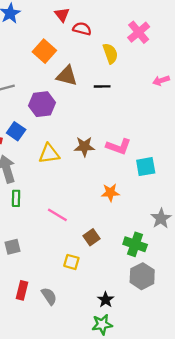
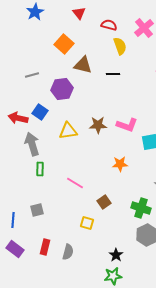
red semicircle: (82, 29) -> (109, 25), moved
gray semicircle: (49, 296) -> (68, 252), turned 49

